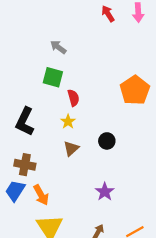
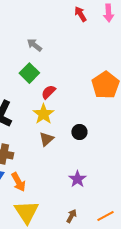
green square: (53, 77) -> (29, 73), turned 30
red semicircle: (73, 98) -> (48, 92), turned -119
yellow star: (68, 122) -> (43, 114), size x1.5

